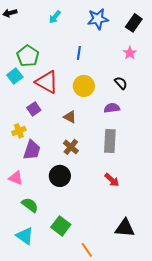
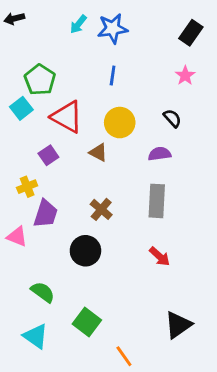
blue star: (98, 19) -> (113, 28), moved
brown triangle: (70, 117) -> (98, 152), moved
pink triangle: (16, 178) -> (17, 237), moved
black triangle: (125, 228) -> (178, 325), turned -40

